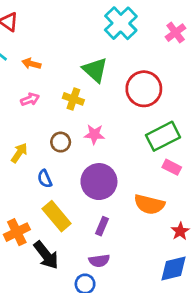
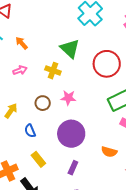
orange arrow: (31, 64) -> (22, 43), turned 32
orange semicircle: (149, 204) -> (109, 152), size x0.7
yellow rectangle: (57, 216) -> (38, 159), size x0.7

